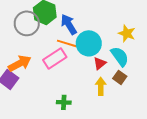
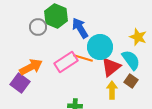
gray circle: (27, 23) -> (38, 27), size x0.7
orange line: (67, 43) -> (83, 58), moved
red triangle: (100, 63) -> (111, 67), size x1.5

